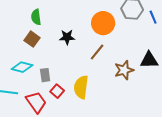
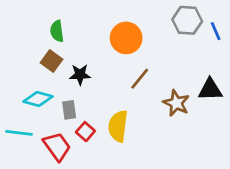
orange circle: (103, 23) -> (126, 38), moved
black star: (67, 37) -> (80, 75), moved
brown star: (124, 70) -> (176, 103), turned -30

